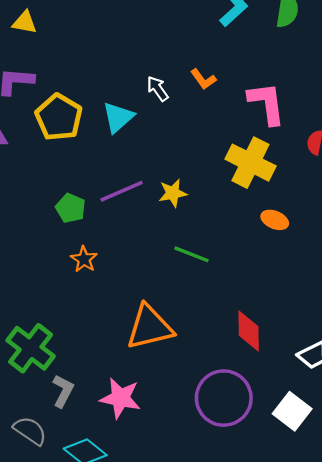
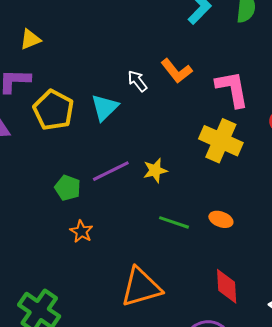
yellow triangle: (25, 22) -> (30, 39), moved, turned -30
orange L-shape: (203, 79) -> (176, 71), size x1.4
orange ellipse: (275, 220) -> (221, 219), moved

